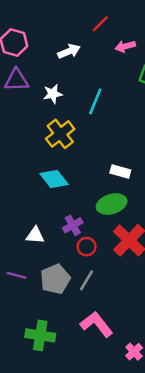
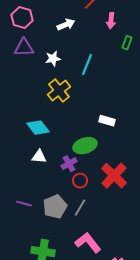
pink arrow: (125, 46) -> (111, 21), turned -70
cyan diamond: (54, 179) -> (38, 128), moved
green ellipse: (112, 204) -> (85, 146), moved
white triangle: (35, 235) -> (39, 157), moved

